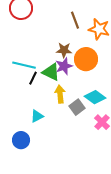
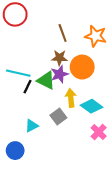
brown line: (75, 20) -> (63, 33), moved
yellow arrow: (60, 94) -> (71, 98), moved
gray square: (77, 107) -> (58, 117), moved

